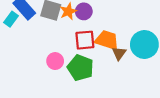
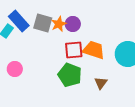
brown triangle: (119, 53) -> (101, 83), moved
pink circle: (55, 61) -> (15, 69), moved

